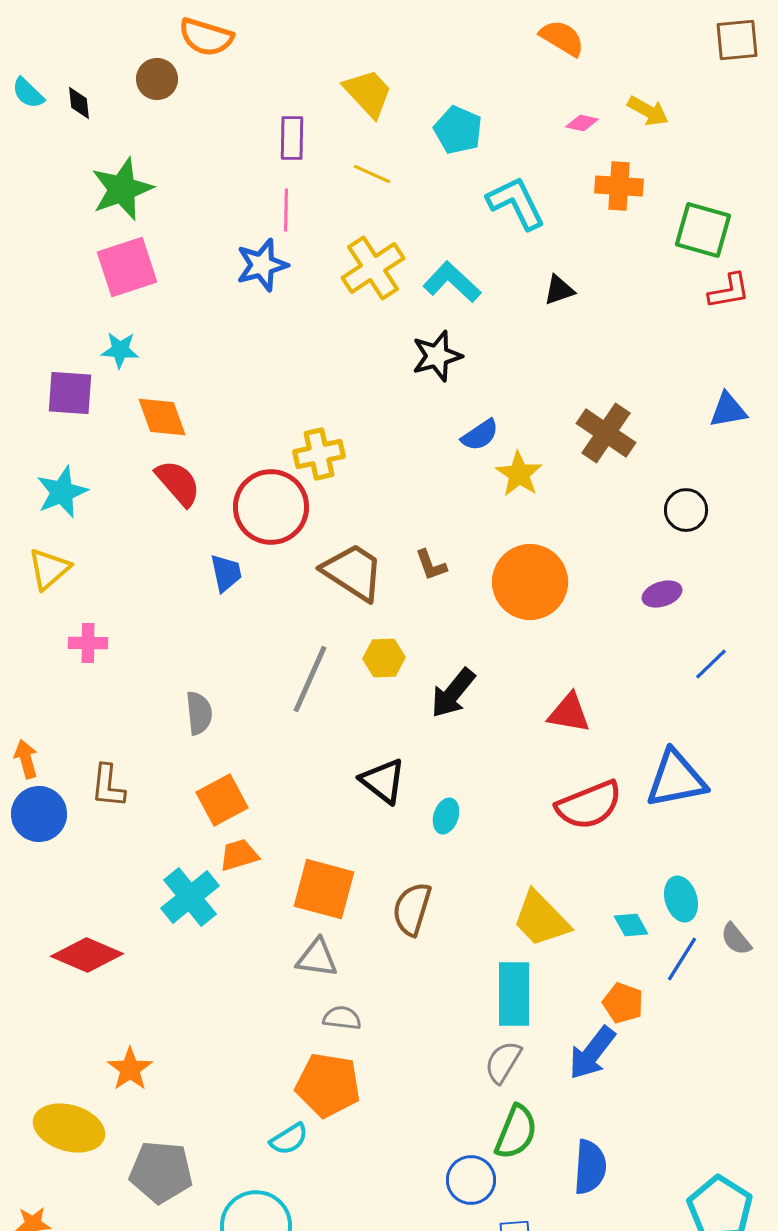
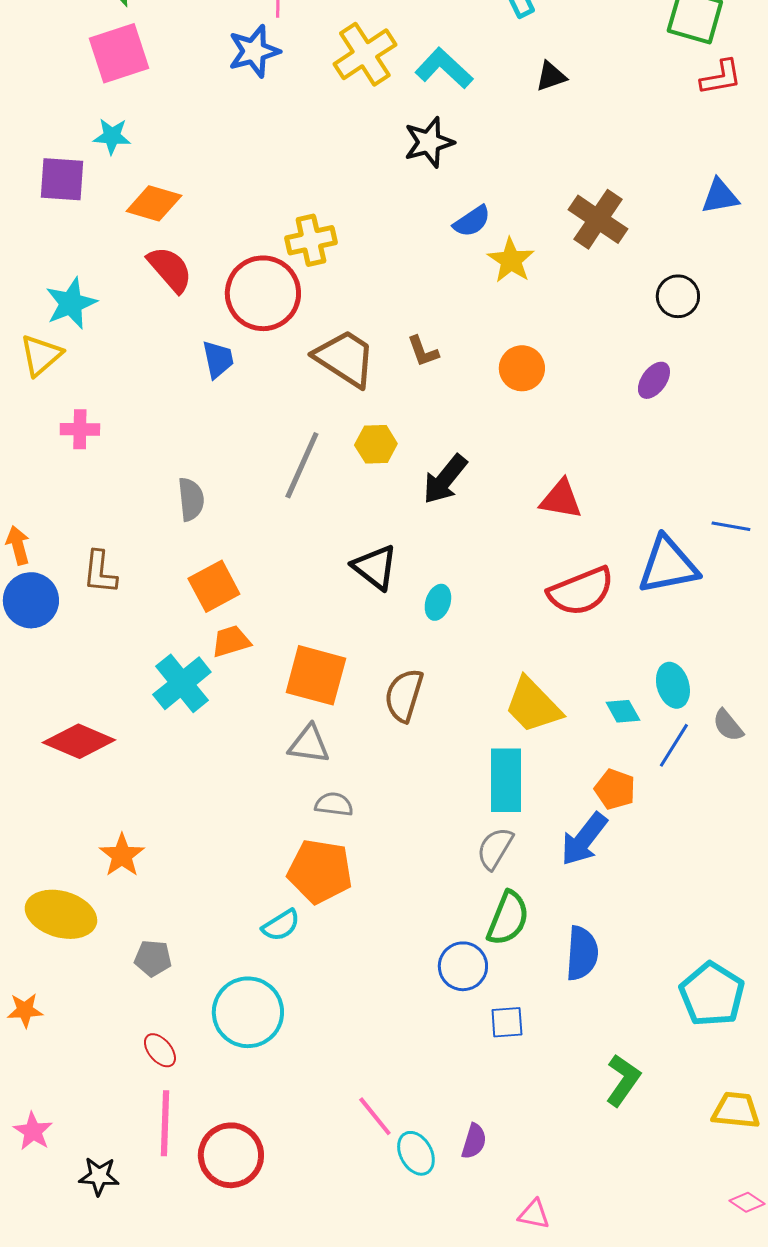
orange diamond: (162, 417) -> (154, 203), turned -54
cyan star: (62, 492) -> (71, 303), moved
orange circle: (530, 582) -> (522, 368), size x0.6
purple ellipse: (662, 594) -> (654, 380), turned -36
blue line: (711, 664) -> (731, 526), moved, turned 54
gray pentagon: (161, 1172) -> (153, 958), size x0.6

